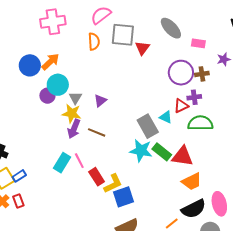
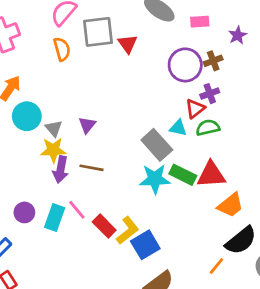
purple circle: (47, 96) -> (24, 212), moved
green semicircle: (200, 123) -> (208, 128), moved, size x0.7

